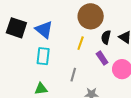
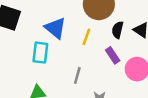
blue triangle: (44, 30) -> (55, 28), moved

